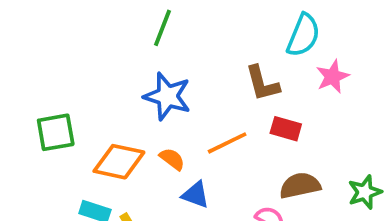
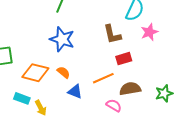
red rectangle: (286, 129) -> (124, 59), turned -35
orange line: (227, 143) -> (103, 78), moved

